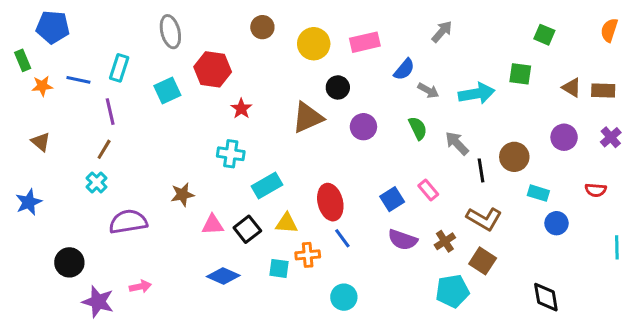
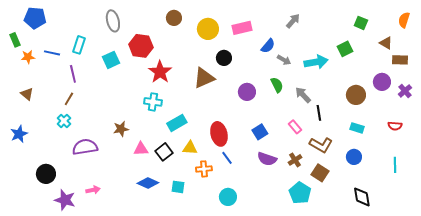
green square: (520, 74) -> (345, 49), turned -35
brown triangle: (572, 87) -> (386, 43), moved
red star: (241, 109) -> (160, 72), size x1.6
purple circle: (363, 127) -> (247, 92), moved
purple circle: (564, 137) -> (382, 82), moved
brown circle: (514, 157) -> (356, 95), moved
pink rectangle: (428, 190) -> (295, 127), moved
blue circle: (556, 223) -> (354, 157), moved
cyan line: (617, 247) -> (395, 165), moved
cyan square: (279, 268) -> (178, 187), moved
cyan pentagon: (452, 291) -> (300, 193), turned -30

